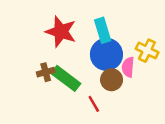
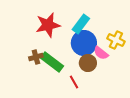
cyan rectangle: (103, 30) -> (81, 24), turned 54
red star: (61, 32) -> (48, 25), turned -30
pink semicircle: (128, 67) -> (101, 53), turned -56

